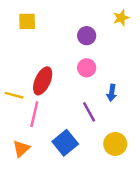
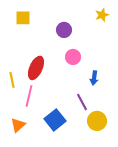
purple circle: (87, 36) -> (64, 30), moved
yellow line: (14, 95) -> (12, 80), turned 63
purple line: (89, 112) -> (82, 102), moved

